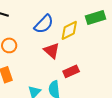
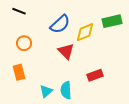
red rectangle: (71, 71) -> (95, 75), moved

